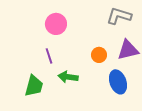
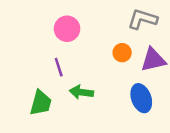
orange circle: (99, 55) -> (122, 53), moved

